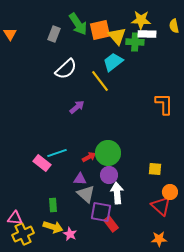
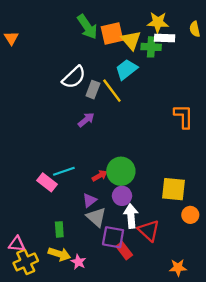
gray rectangle: (54, 34) -> (93, 90), moved
yellow square: (155, 169) -> (174, 189), size x1.6
purple triangle: (80, 179) -> (90, 200), turned -40
red triangle: (161, 206) -> (149, 231), moved

